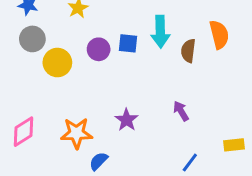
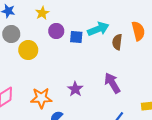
cyan arrow: (160, 32) -> (98, 29), turned -110
purple circle: (99, 49) -> (56, 31), moved
purple arrow: (181, 111) -> (112, 83), size x1.5

